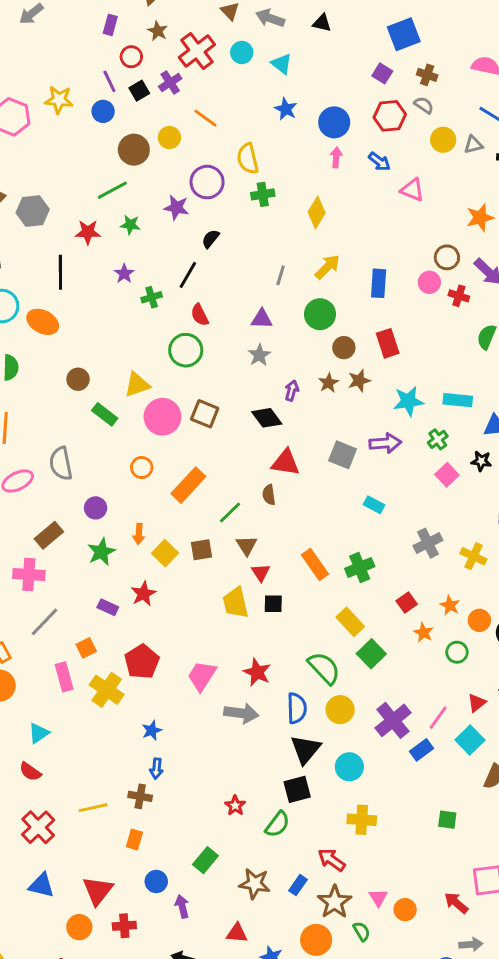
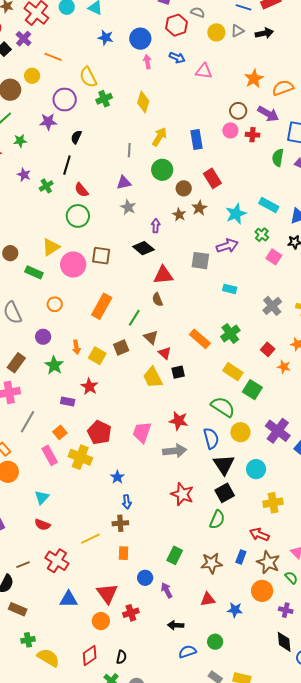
cyan rectangle: (458, 400) -> (269, 205), turned 36
orange circle: (142, 468) -> (55, 304), moved
red star: (235, 806) -> (182, 494), moved, size x1.6

